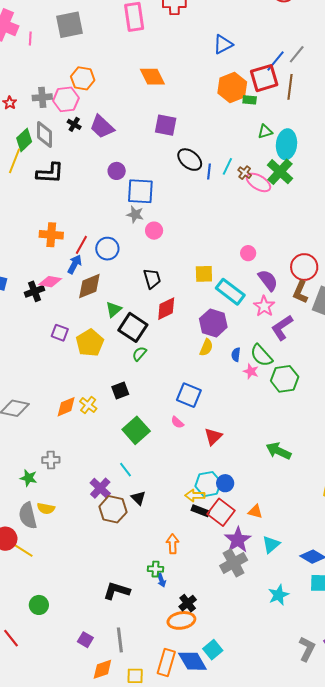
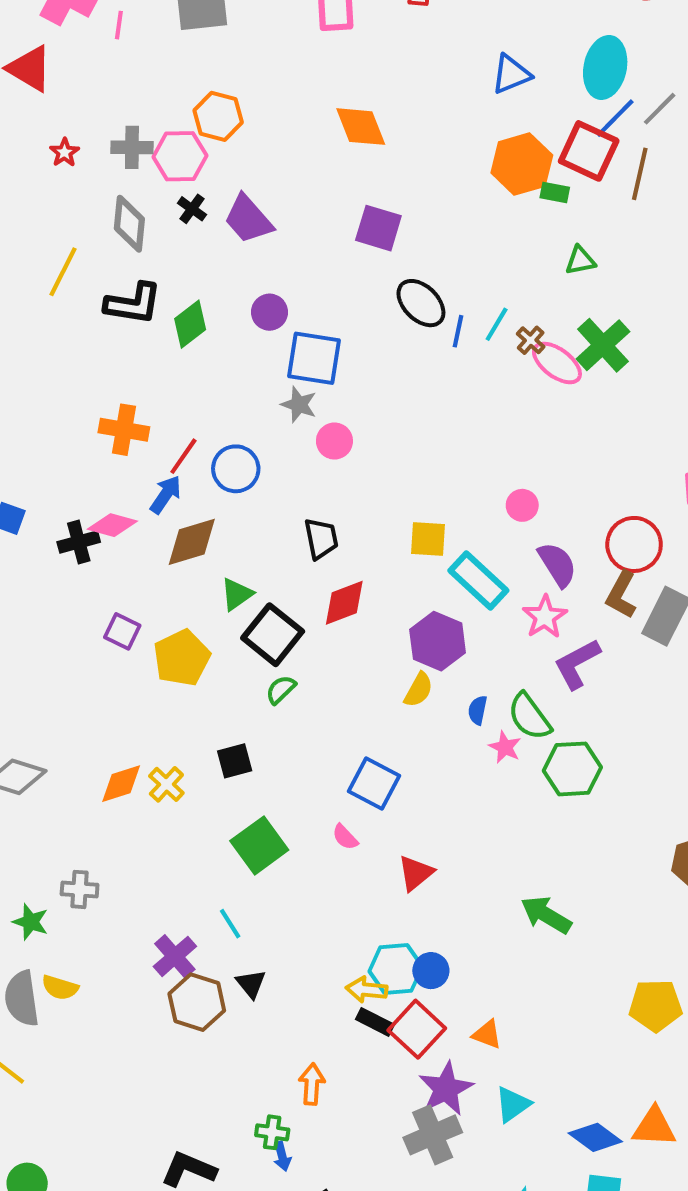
red square: (264, 78) -> (589, 151), turned 36
green diamond: (24, 140) -> (190, 324), moved
cyan ellipse: (286, 144) -> (605, 67), moved

